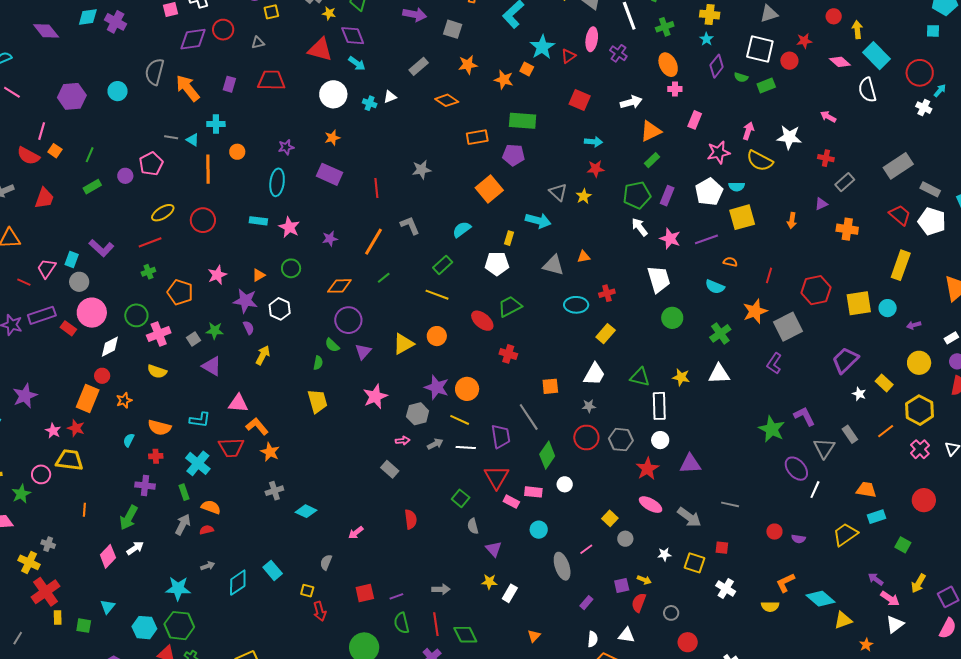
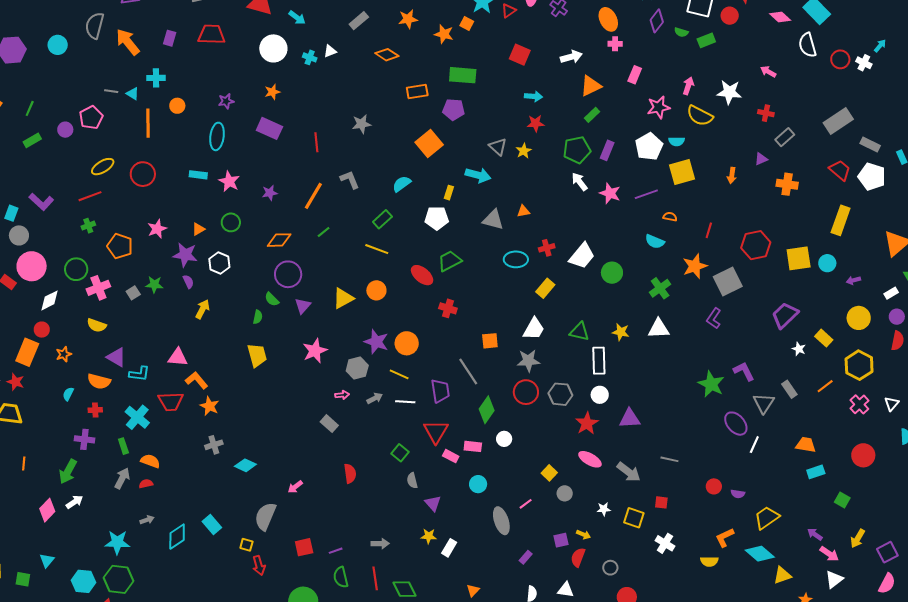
red circle: (920, 73) -> (840, 59), moved, size x0.7
white trapezoid: (659, 279) -> (582, 256), moved, turned 56
purple triangle: (212, 366) -> (116, 357), moved
gray star: (589, 406) -> (528, 361), size x1.6
yellow trapezoid: (845, 534) -> (767, 518), moved
gray semicircle: (326, 562) -> (265, 516), size x1.8

